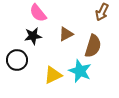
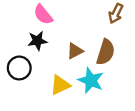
brown triangle: (66, 34) -> (75, 51), moved

